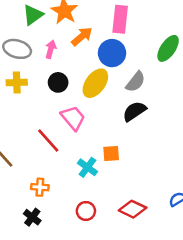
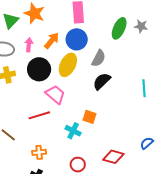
orange arrow: (82, 36) -> (52, 41), moved
black circle: (58, 82) -> (39, 69), size x1.5
red line: (48, 141) -> (39, 115), turned -55
orange square: (111, 154) -> (89, 117), turned 32

